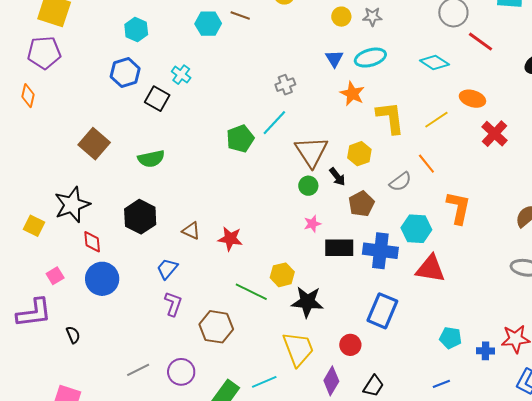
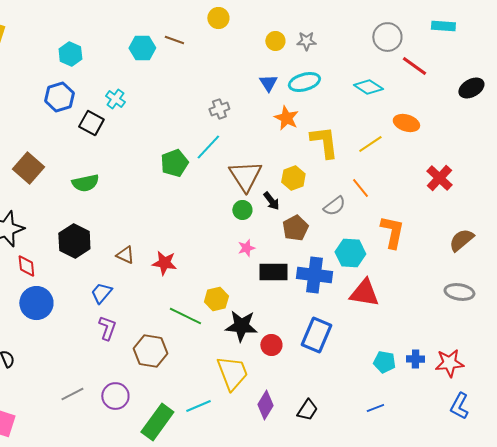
red cross: (494, 134) -> (439, 178), moved
red circle: (350, 345) -> (271, 345), moved
blue cross: (485, 351) -> (415, 359), moved

